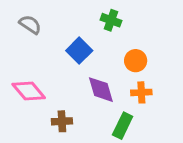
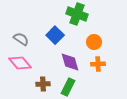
green cross: (111, 20) -> (77, 14), size x1.5
gray semicircle: (30, 25) -> (21, 39), moved
green rectangle: (123, 126) -> (68, 87), moved

